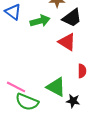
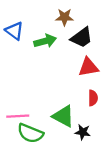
red triangle: (67, 42) -> (88, 67), moved, turned -42
pink line: (16, 87) -> (18, 116), turned -30

